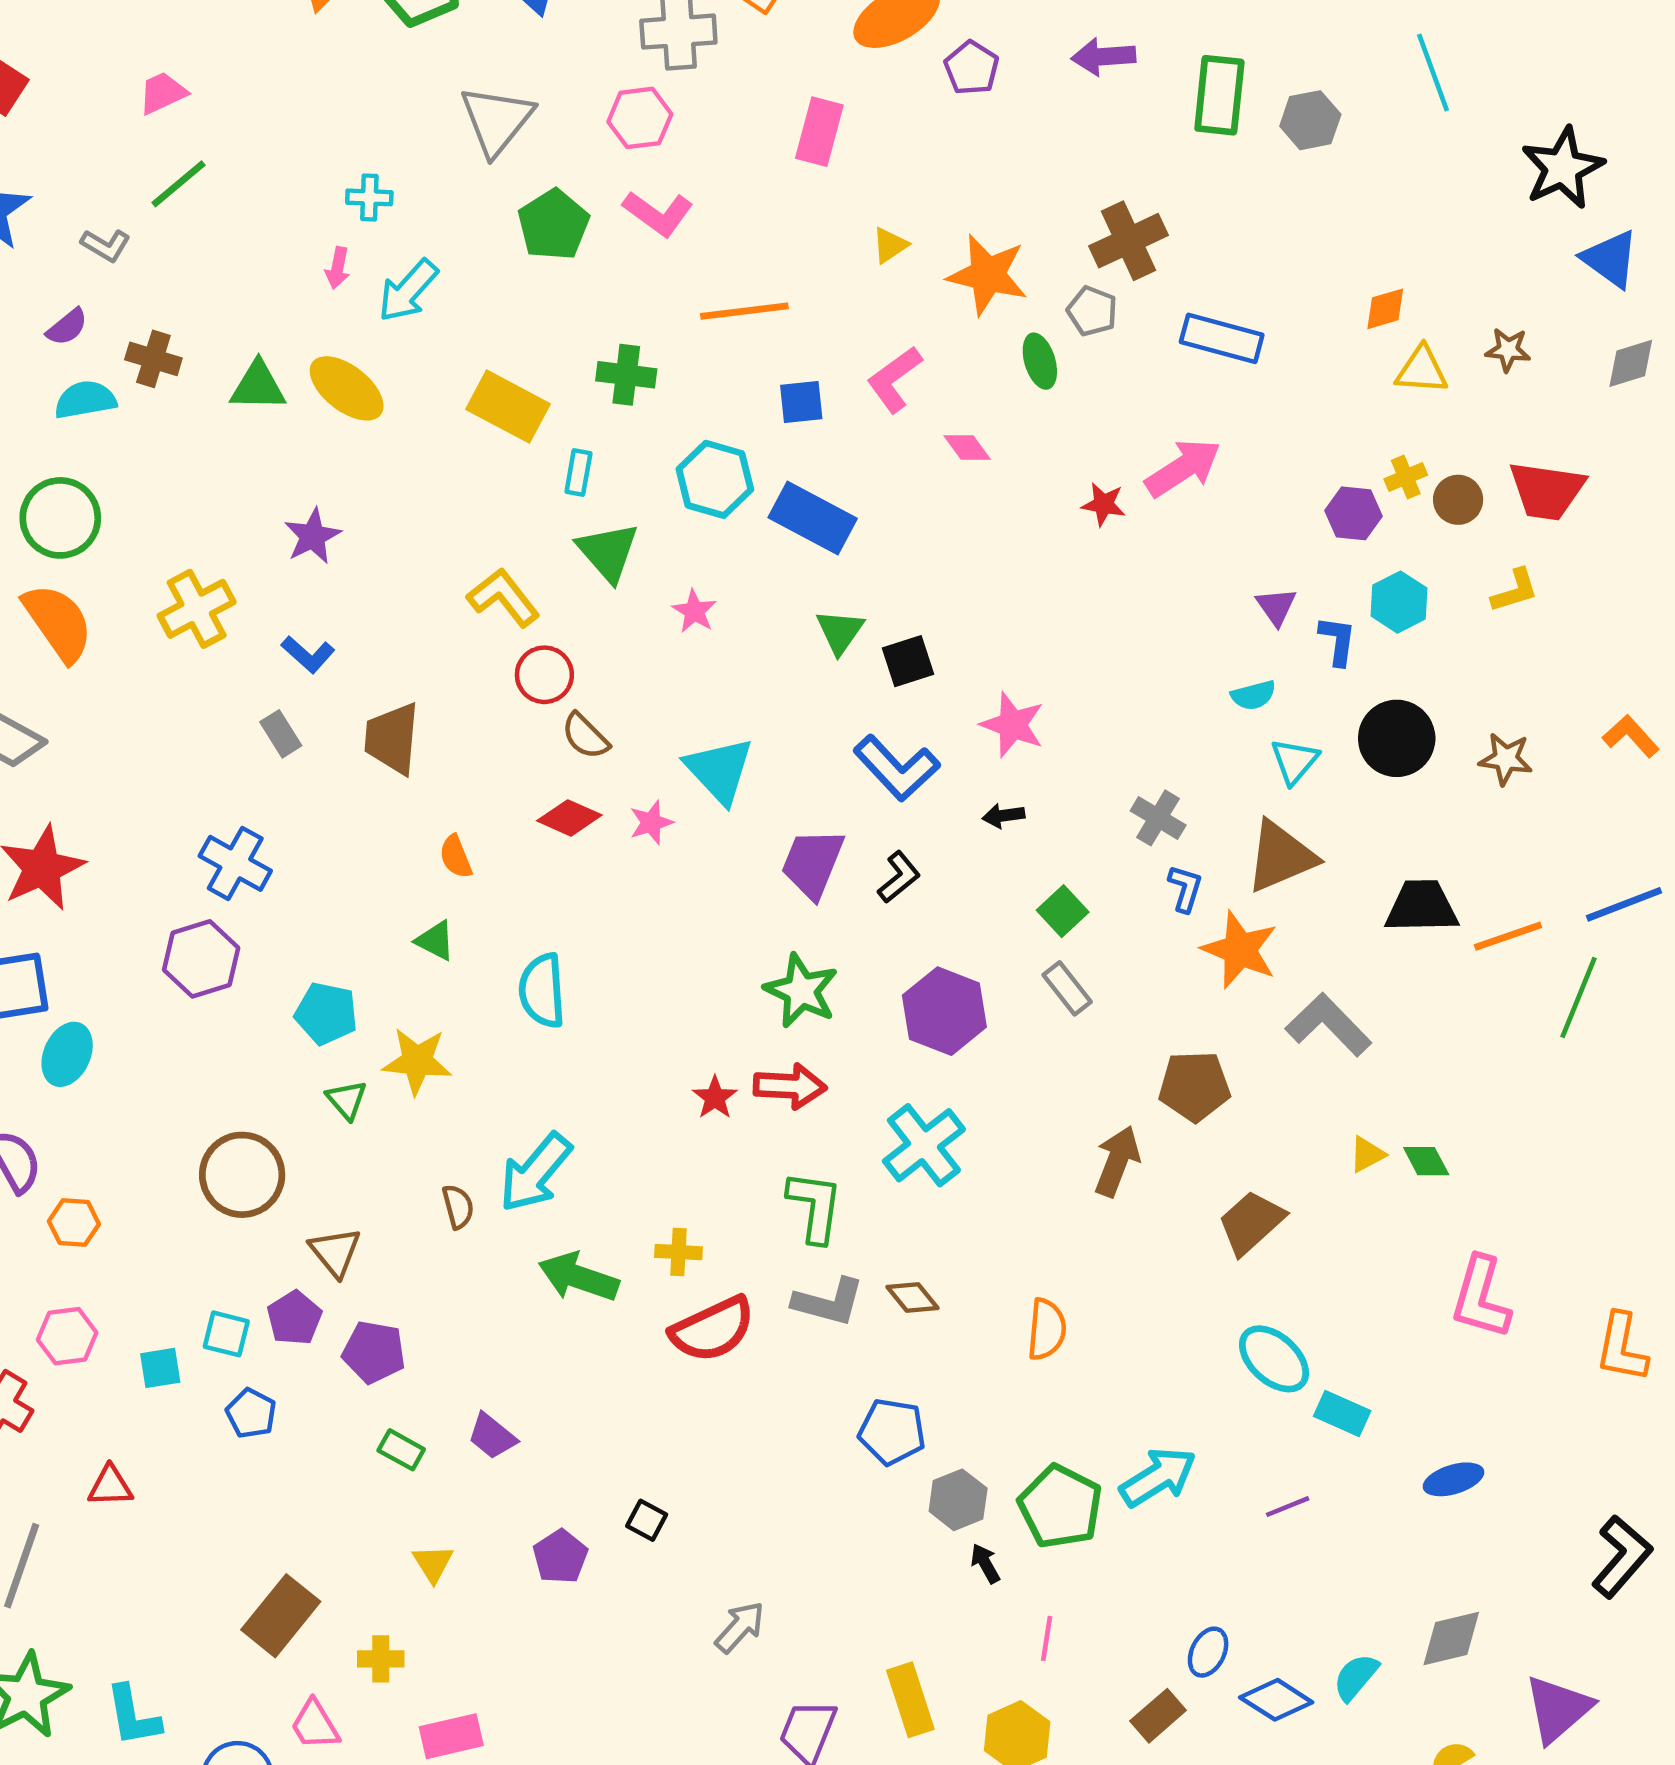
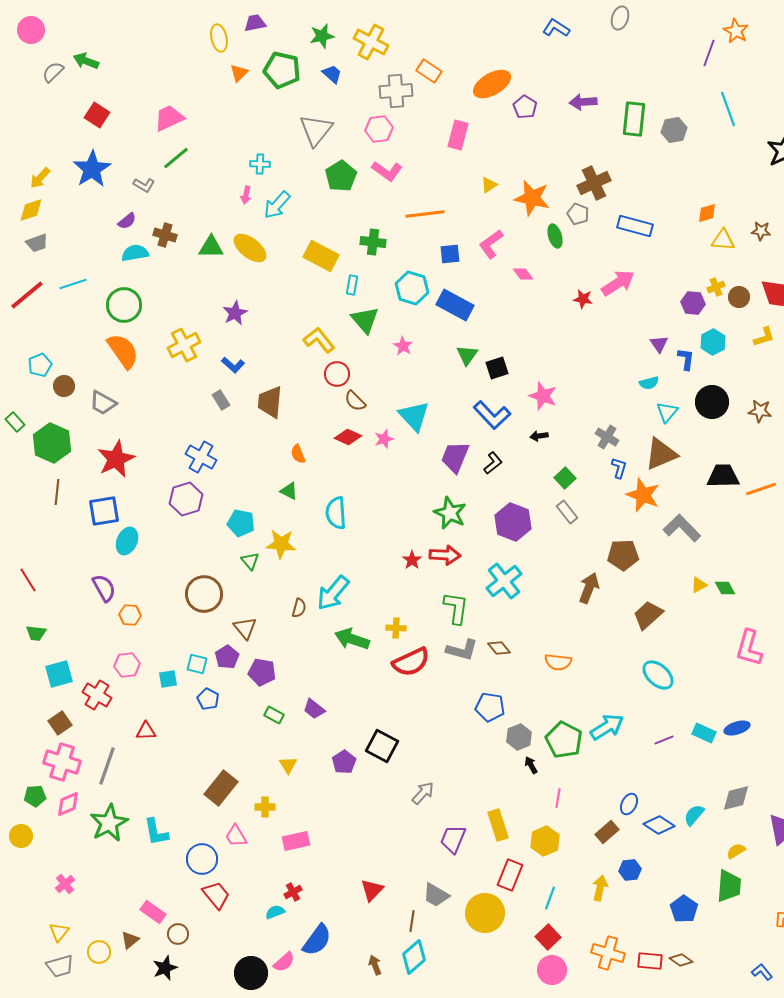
pink trapezoid: (163, 93) -> (169, 118), size x1.4
brown semicircle: (458, 1207) -> (299, 608), turned 30
orange semicircle: (1047, 1329) -> (558, 662), turned 92
cyan rectangle: (1342, 1413) -> (704, 733), moved
black square: (647, 1520) -> (382, 746), size x1.8

